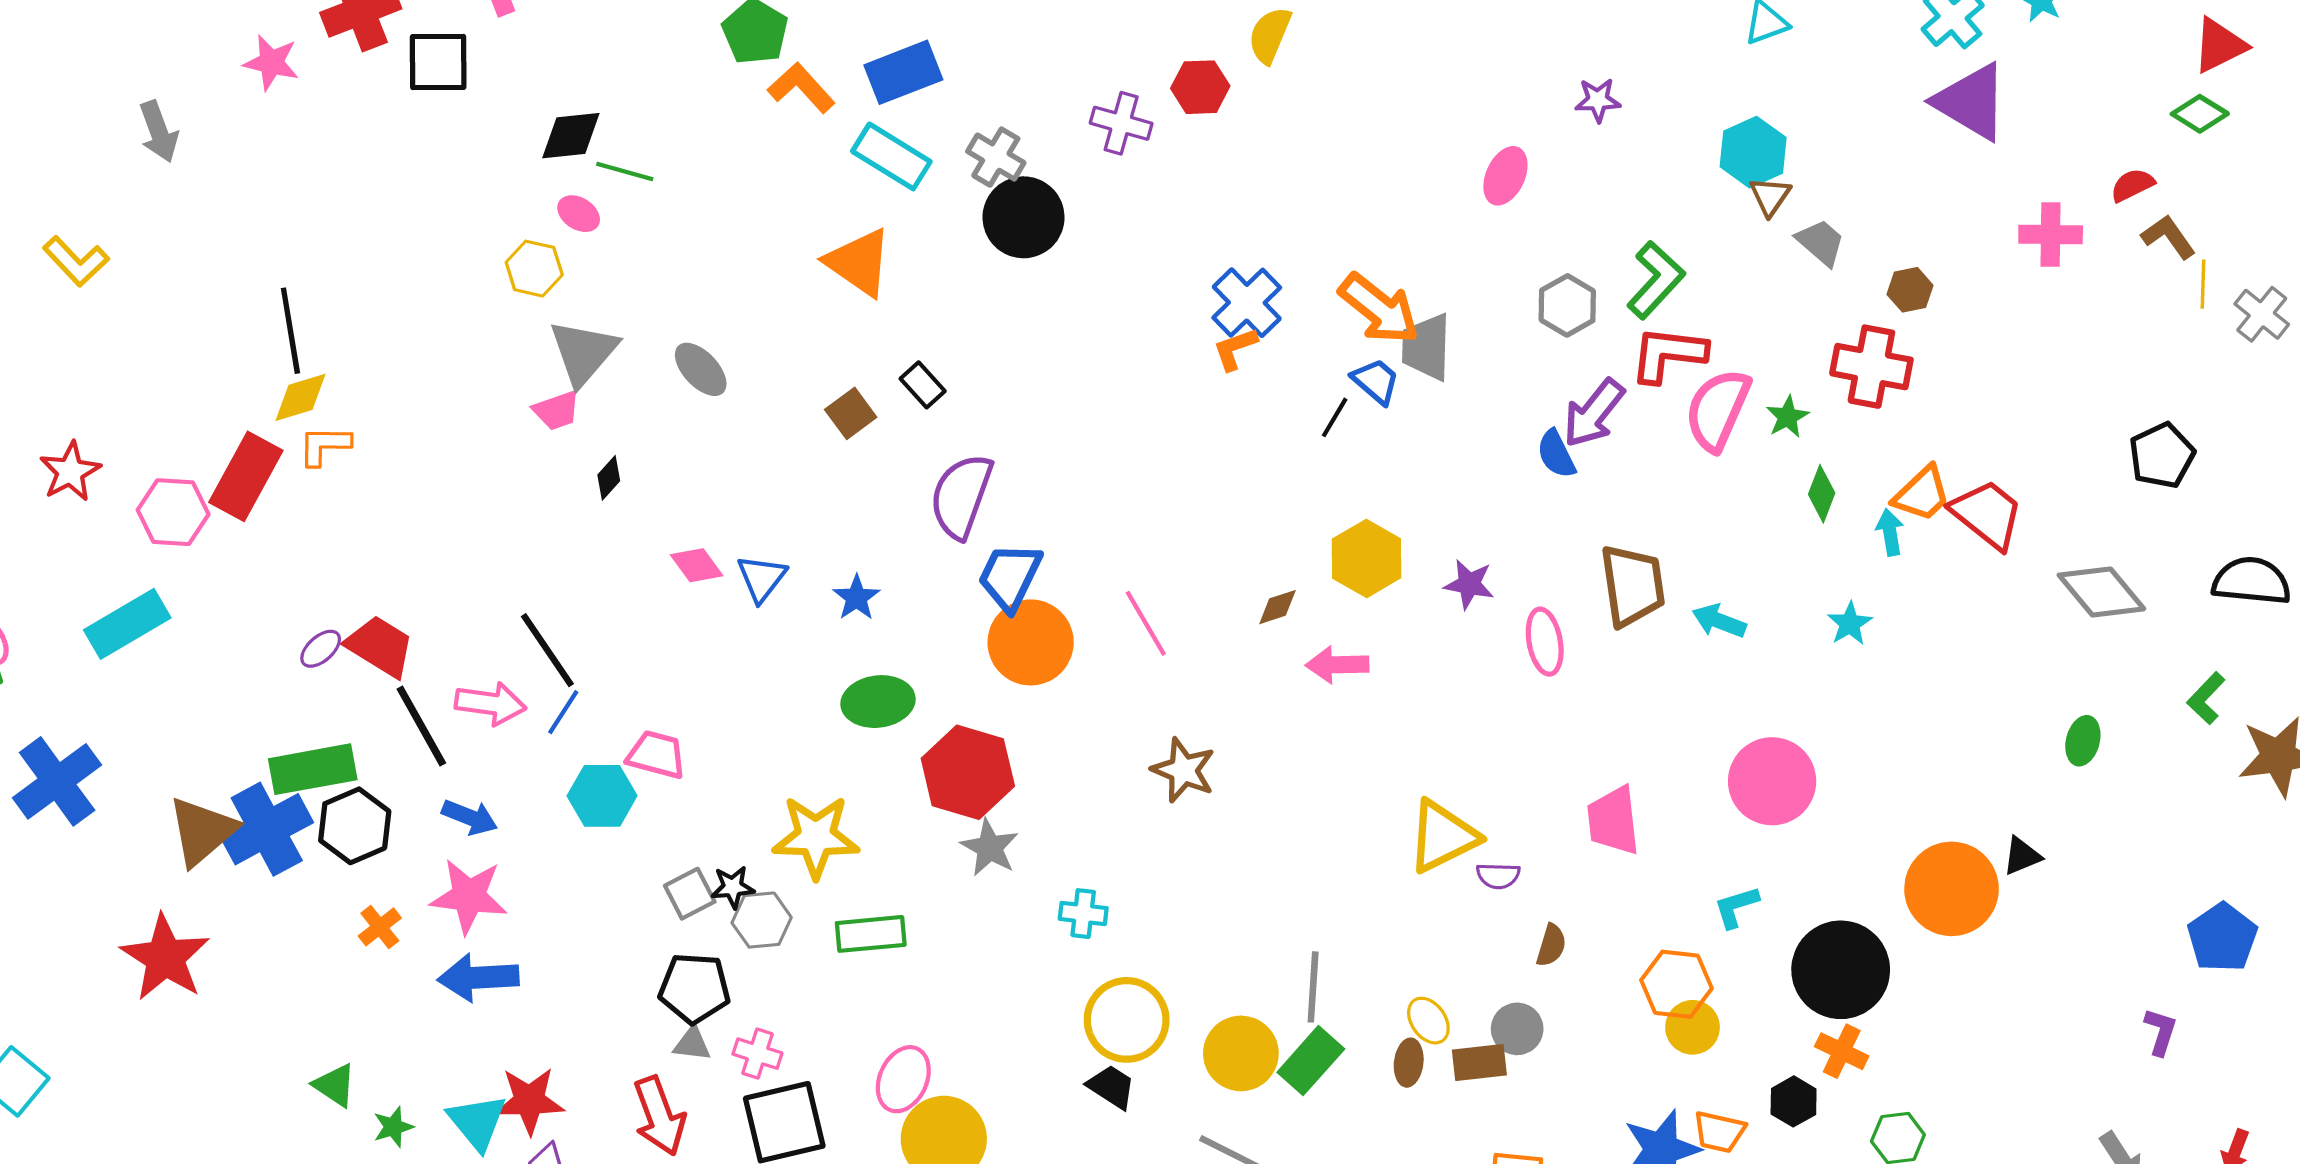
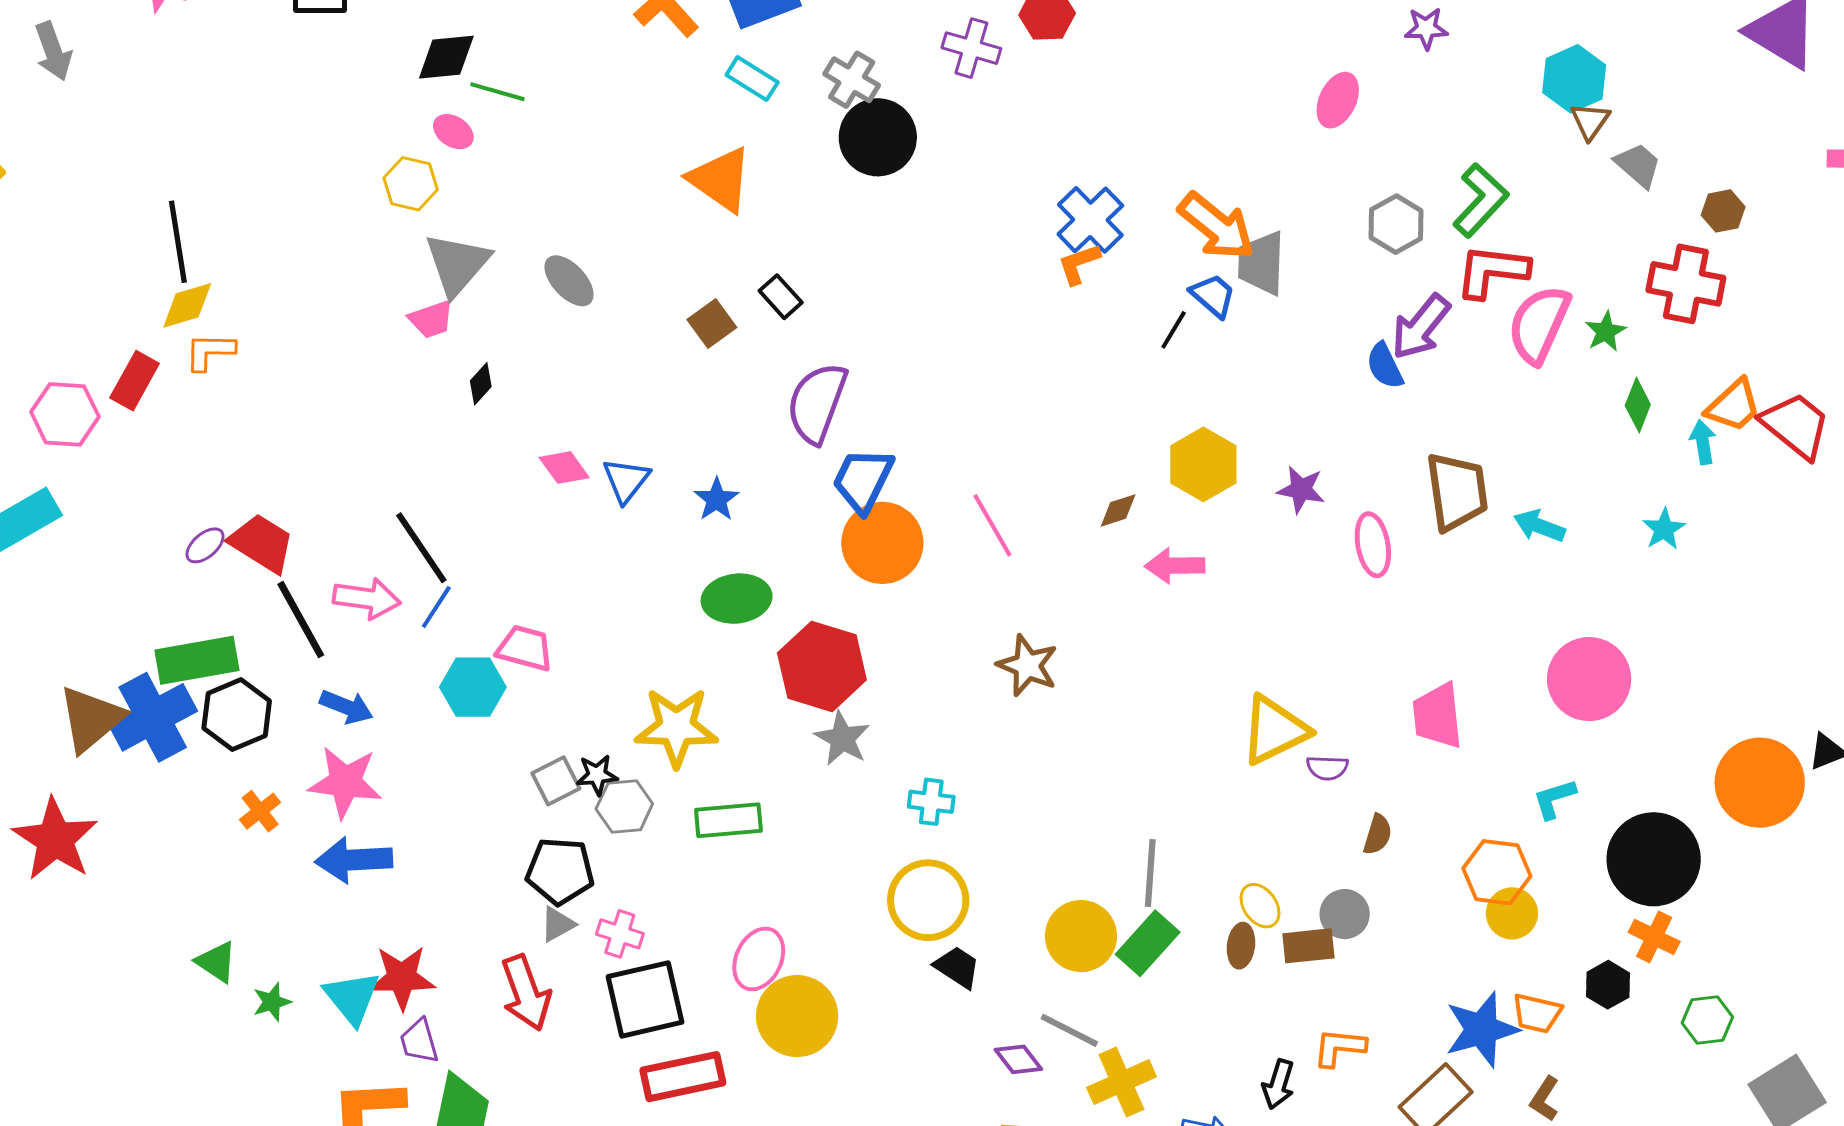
cyan rectangle: (891, 156) -> (752, 79), size x0.7
red rectangle: (246, 476) -> (135, 381), size x0.7
yellow circle: (1127, 1020) -> (928, 900), moved
gray triangle: (692, 1044) -> (558, 924), turned -36

